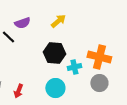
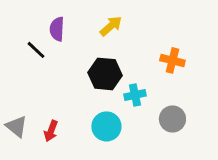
purple semicircle: (22, 23) -> (57, 29), turned 112
orange cross: (99, 57) -> (172, 60), moved, size x0.7

